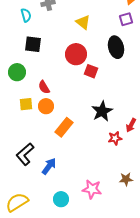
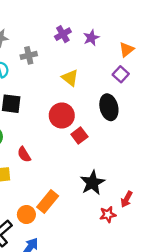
purple square: (126, 19) -> (121, 74), turned -32
red square: (91, 71) -> (79, 136), turned 32
orange circle: (46, 106) -> (26, 215), moved

